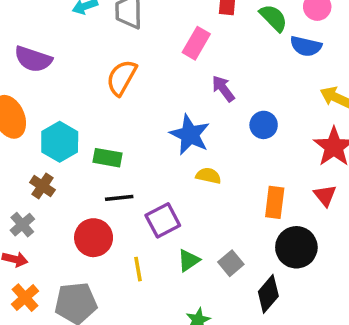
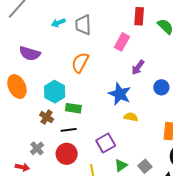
purple arrow: (223, 89) -> (138, 67), turned -105
cyan hexagon: (60, 142) -> (55, 92), moved
brown cross: (42, 186) -> (47, 117), moved
black line: (119, 198) -> (69, 130), moved
gray cross: (22, 225) -> (37, 148), moved

